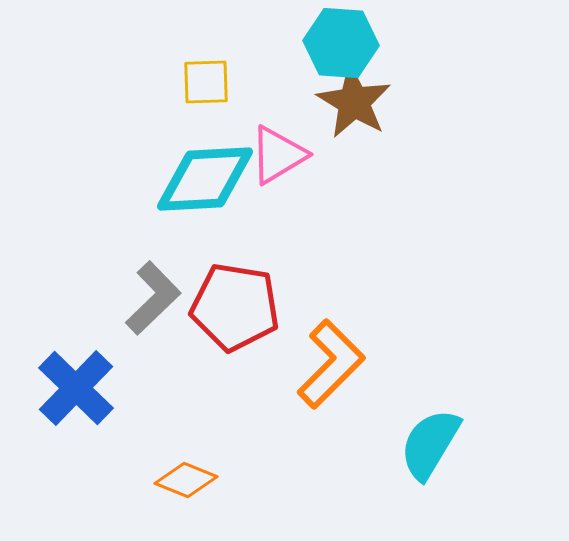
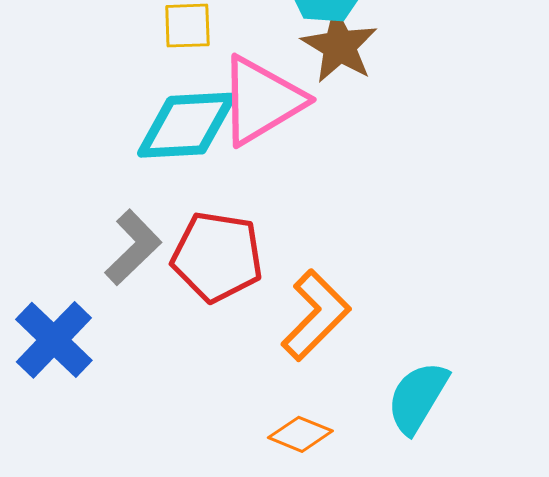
pink triangle: (278, 155) -> (261, 101), size x1.5
orange diamond: (186, 480) -> (300, 434), moved

